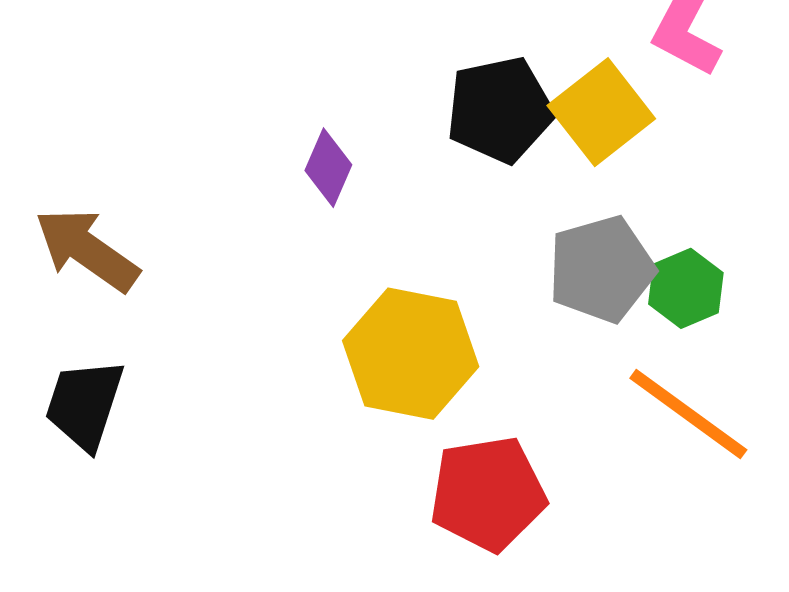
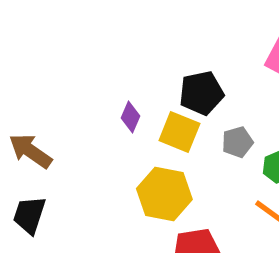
yellow square: (601, 112) -> (179, 132), moved, turned -30
gray pentagon: (601, 269) -> (237, 142), moved, size x0.7

